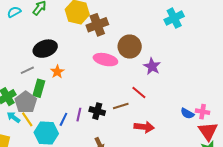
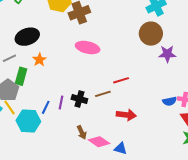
brown circle: (130, 47) -> (151, 34), moved
purple star: (152, 66) -> (167, 54), moved, turned -30
red line: (139, 92) -> (121, 80), turned -56
blue semicircle: (187, 113) -> (170, 101), turned -40

